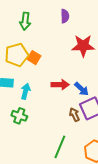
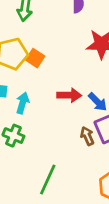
green line: (60, 147) -> (48, 179), moved

